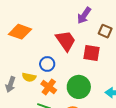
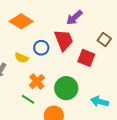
purple arrow: (84, 15) -> (74, 18), moved
blue circle: (47, 64) -> (41, 48), moved
yellow semicircle: (29, 77) -> (21, 58), moved

